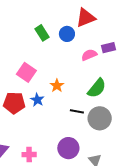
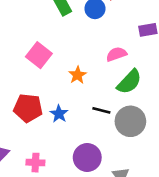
pink semicircle: (89, 55) -> (116, 54), moved
blue star: (37, 100) -> (59, 114), moved
red pentagon: (14, 103) -> (28, 108), moved

